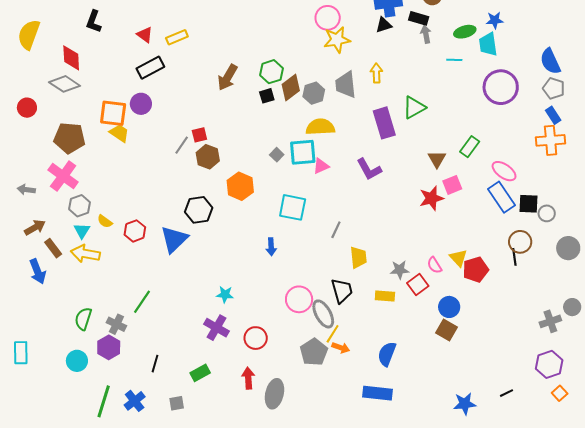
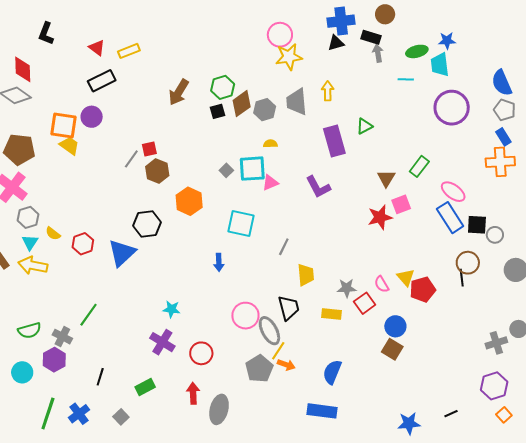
green triangle: (414, 107) -> (364, 126), size x0.7
yellow semicircle: (320, 127) -> (270, 144), size x0.5
green semicircle: (83, 319) -> (29, 330), turned -125
gray square: (177, 403) -> (121, 417), turned -35

